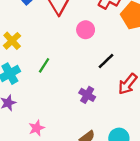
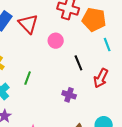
black line: (106, 61) -> (78, 63), turned -56

